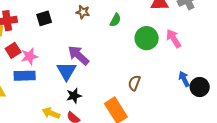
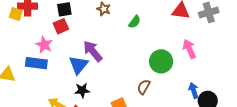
green circle: (147, 38) -> (161, 61), moved
red square: (13, 50) -> (61, 26), moved
pink star: (29, 56) -> (44, 45), turned 30

